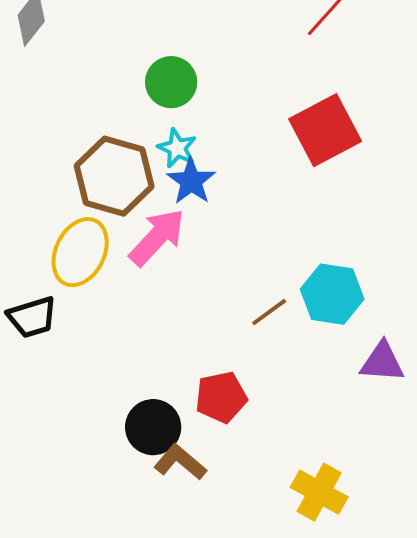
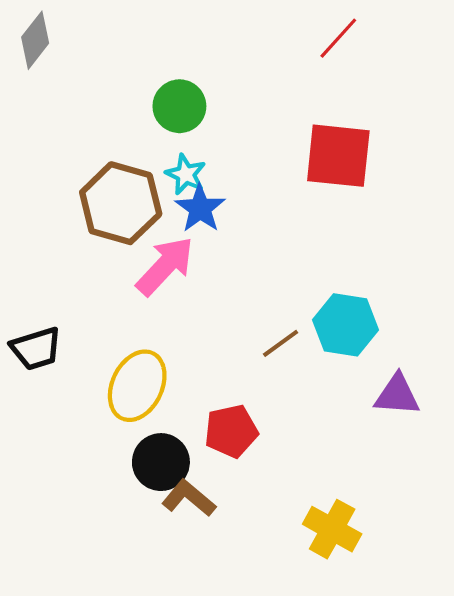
red square: (325, 130) -> (338, 156), turned 34
yellow ellipse: (80, 252) -> (137, 386), moved

